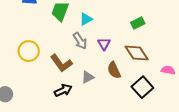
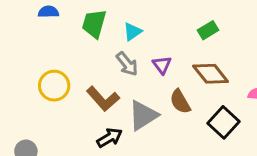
gray triangle: (88, 77) -> (143, 115), size x1.6

